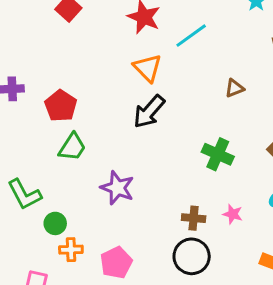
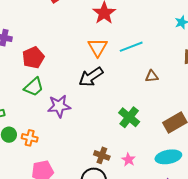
cyan line: (191, 36) -> (131, 47), moved
purple star: (117, 188) -> (59, 106), moved, turned 30
orange cross: (71, 250) -> (30, 138), moved

